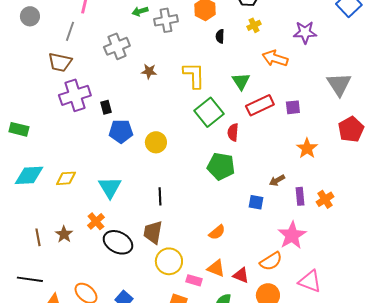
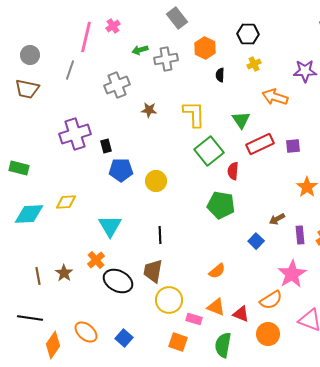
brown trapezoid: (60, 62) -> (27, 89), moved
yellow diamond: (66, 178) -> (66, 202), moved
blue square: (256, 202) -> (256, 241), turned 35

